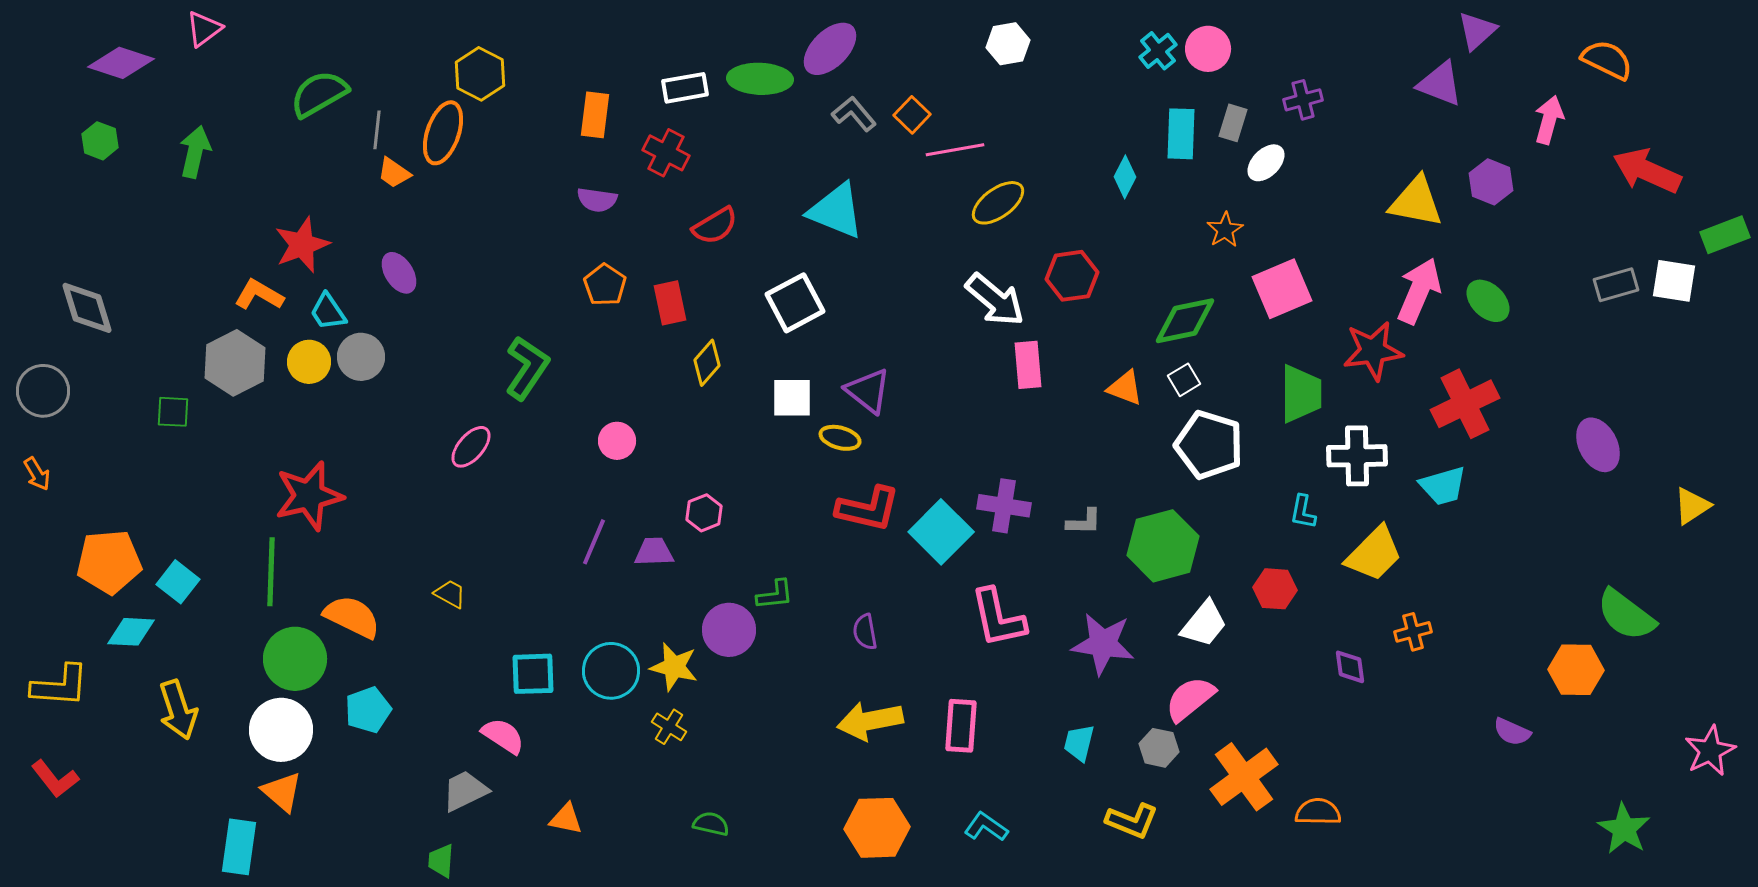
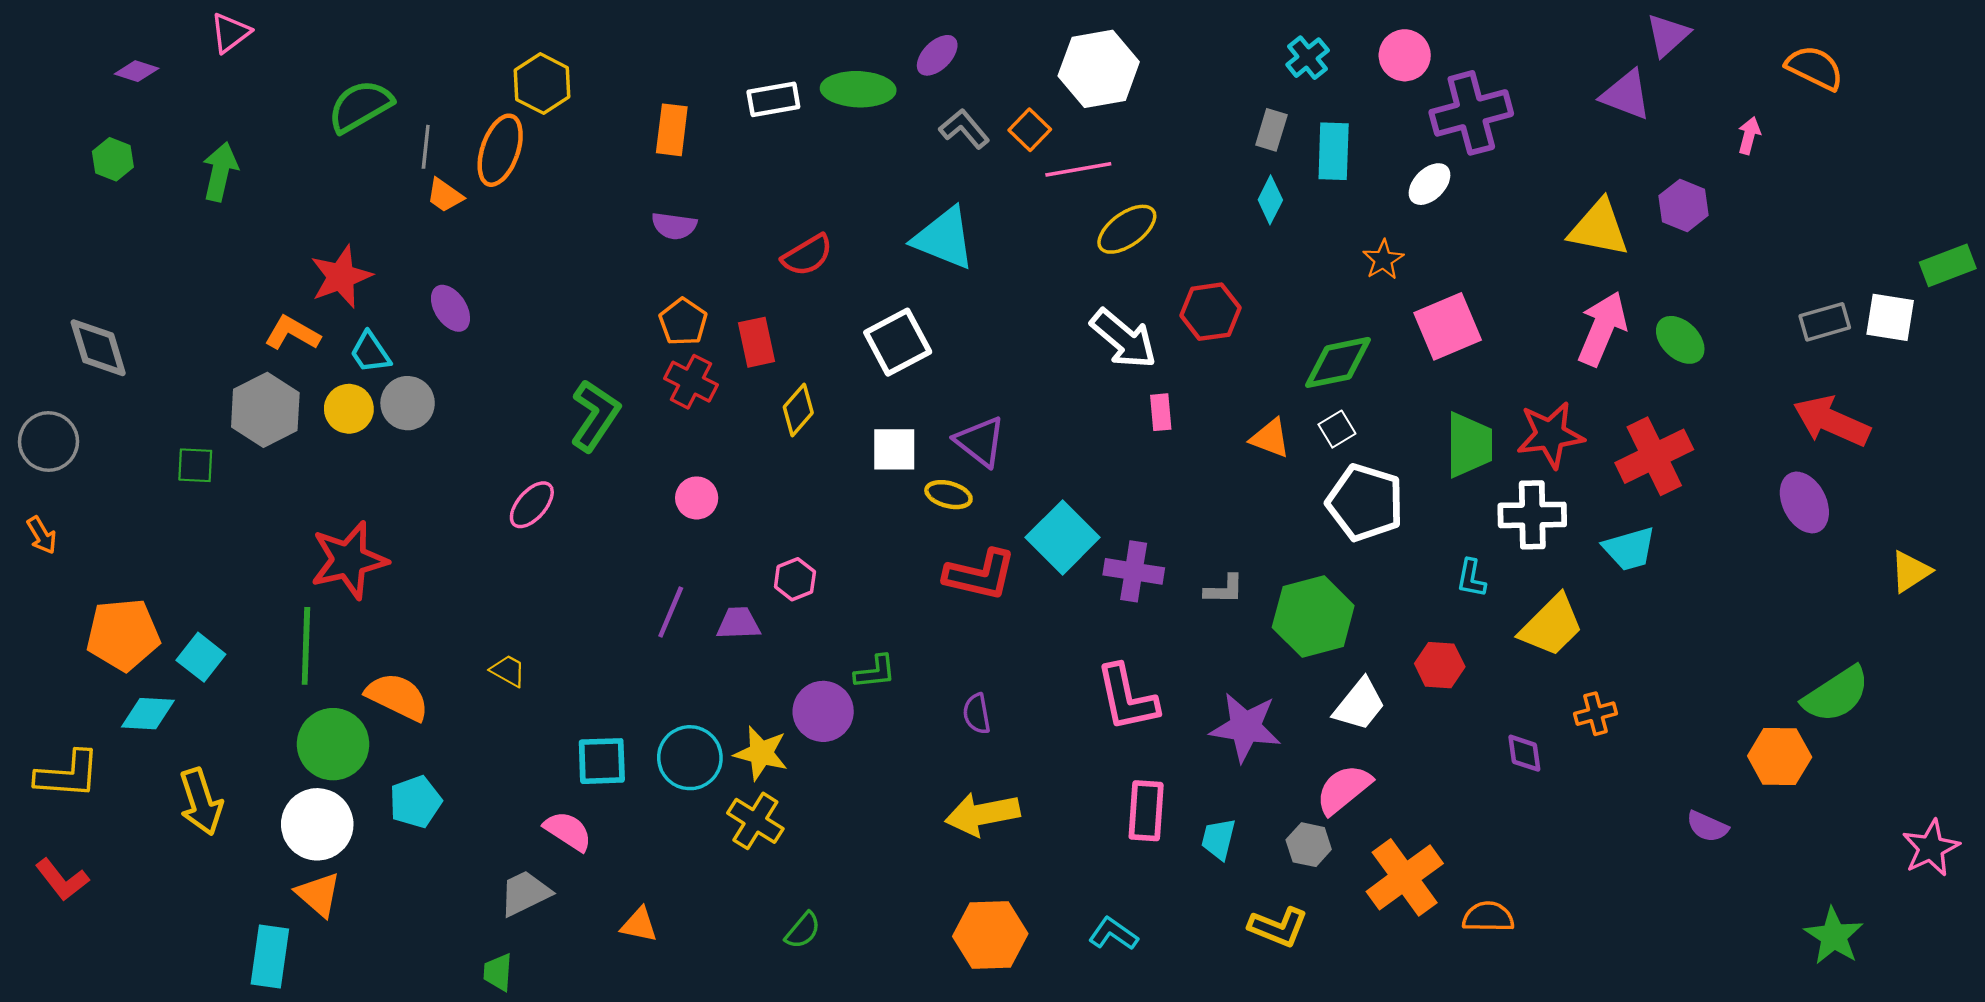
white hexagon: (1008, 44) -> (1099, 69), moved, size x1.6
purple ellipse: (830, 49) -> (937, 55), size x0.7
pink circle: (1208, 49) -> (1405, 55), moved
purple diamond: (121, 63) -> (137, 71), size x0.6
purple cross: (1303, 100) -> (1471, 113), size x1.8
pink arrow: (1549, 120) -> (1749, 136), size x0.7
gray rectangle: (1233, 123) -> (1271, 130), moved
red cross: (666, 153) -> (691, 382), moved
red arrow: (1647, 171) -> (1831, 421), moved
red star: (1373, 351) -> (1550, 435), moved
pink rectangle: (1028, 365) -> (1161, 412), size x0.7
cyan square: (941, 532) -> (1063, 537), moved
green semicircle: (1626, 615) -> (1836, 694), turned -70
pink rectangle: (961, 726) -> (1146, 811), moved
yellow cross: (669, 727) -> (755, 821), size x1.4
green semicircle: (711, 824) -> (803, 930), turned 117

